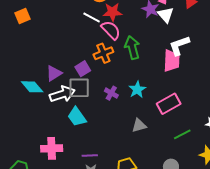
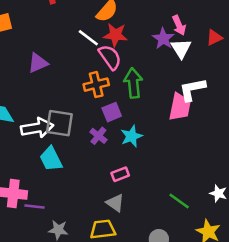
purple square: (83, 69) -> (112, 112), moved
purple triangle: (54, 73) -> (38, 63), moved
pink rectangle: (169, 104) -> (120, 174), moved, size x0.6
gray triangle: (139, 125) -> (115, 203), moved, turned 42
green line: (182, 134) -> (179, 201), turned 54
purple line: (90, 156) -> (35, 206), moved

